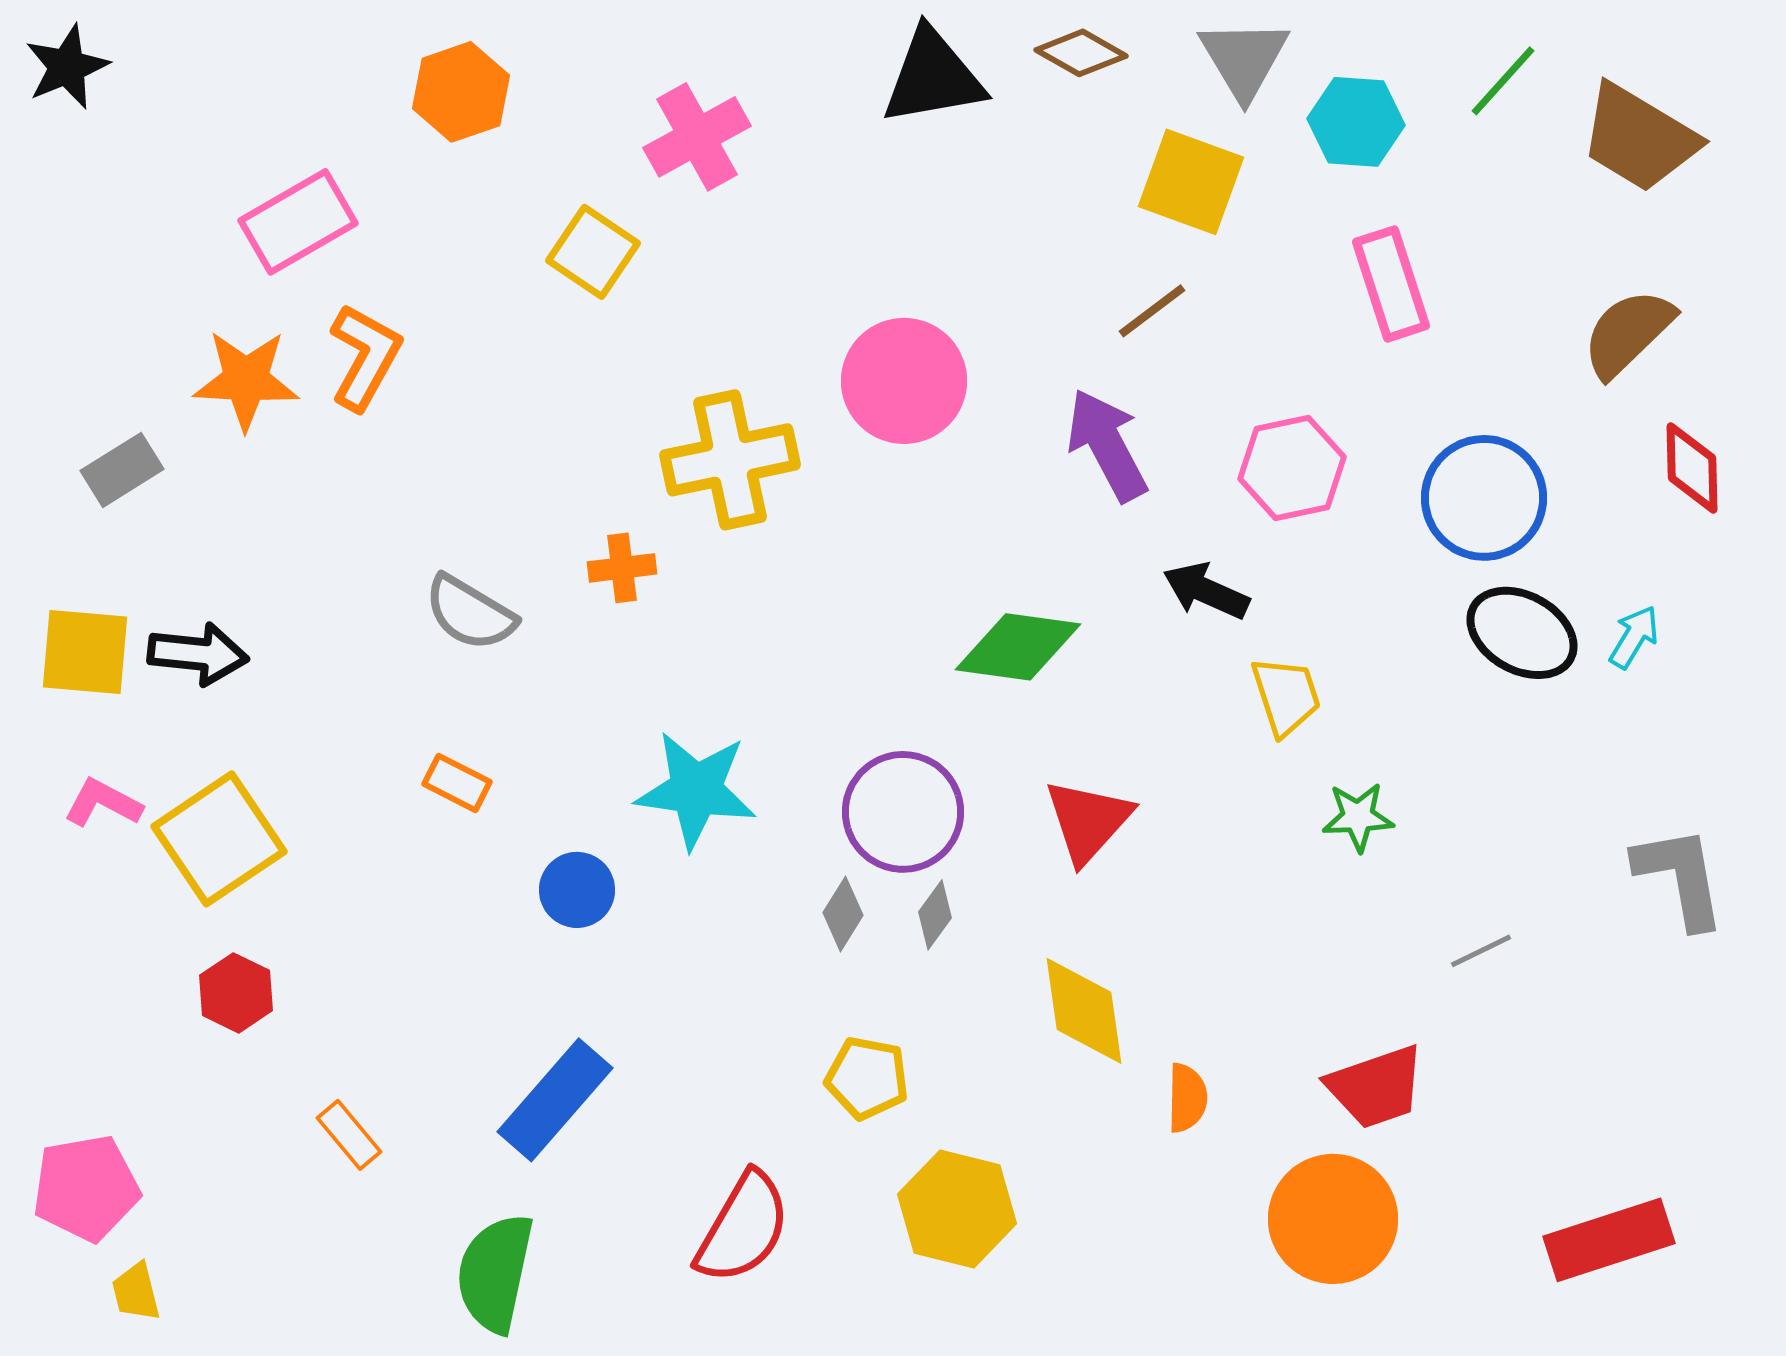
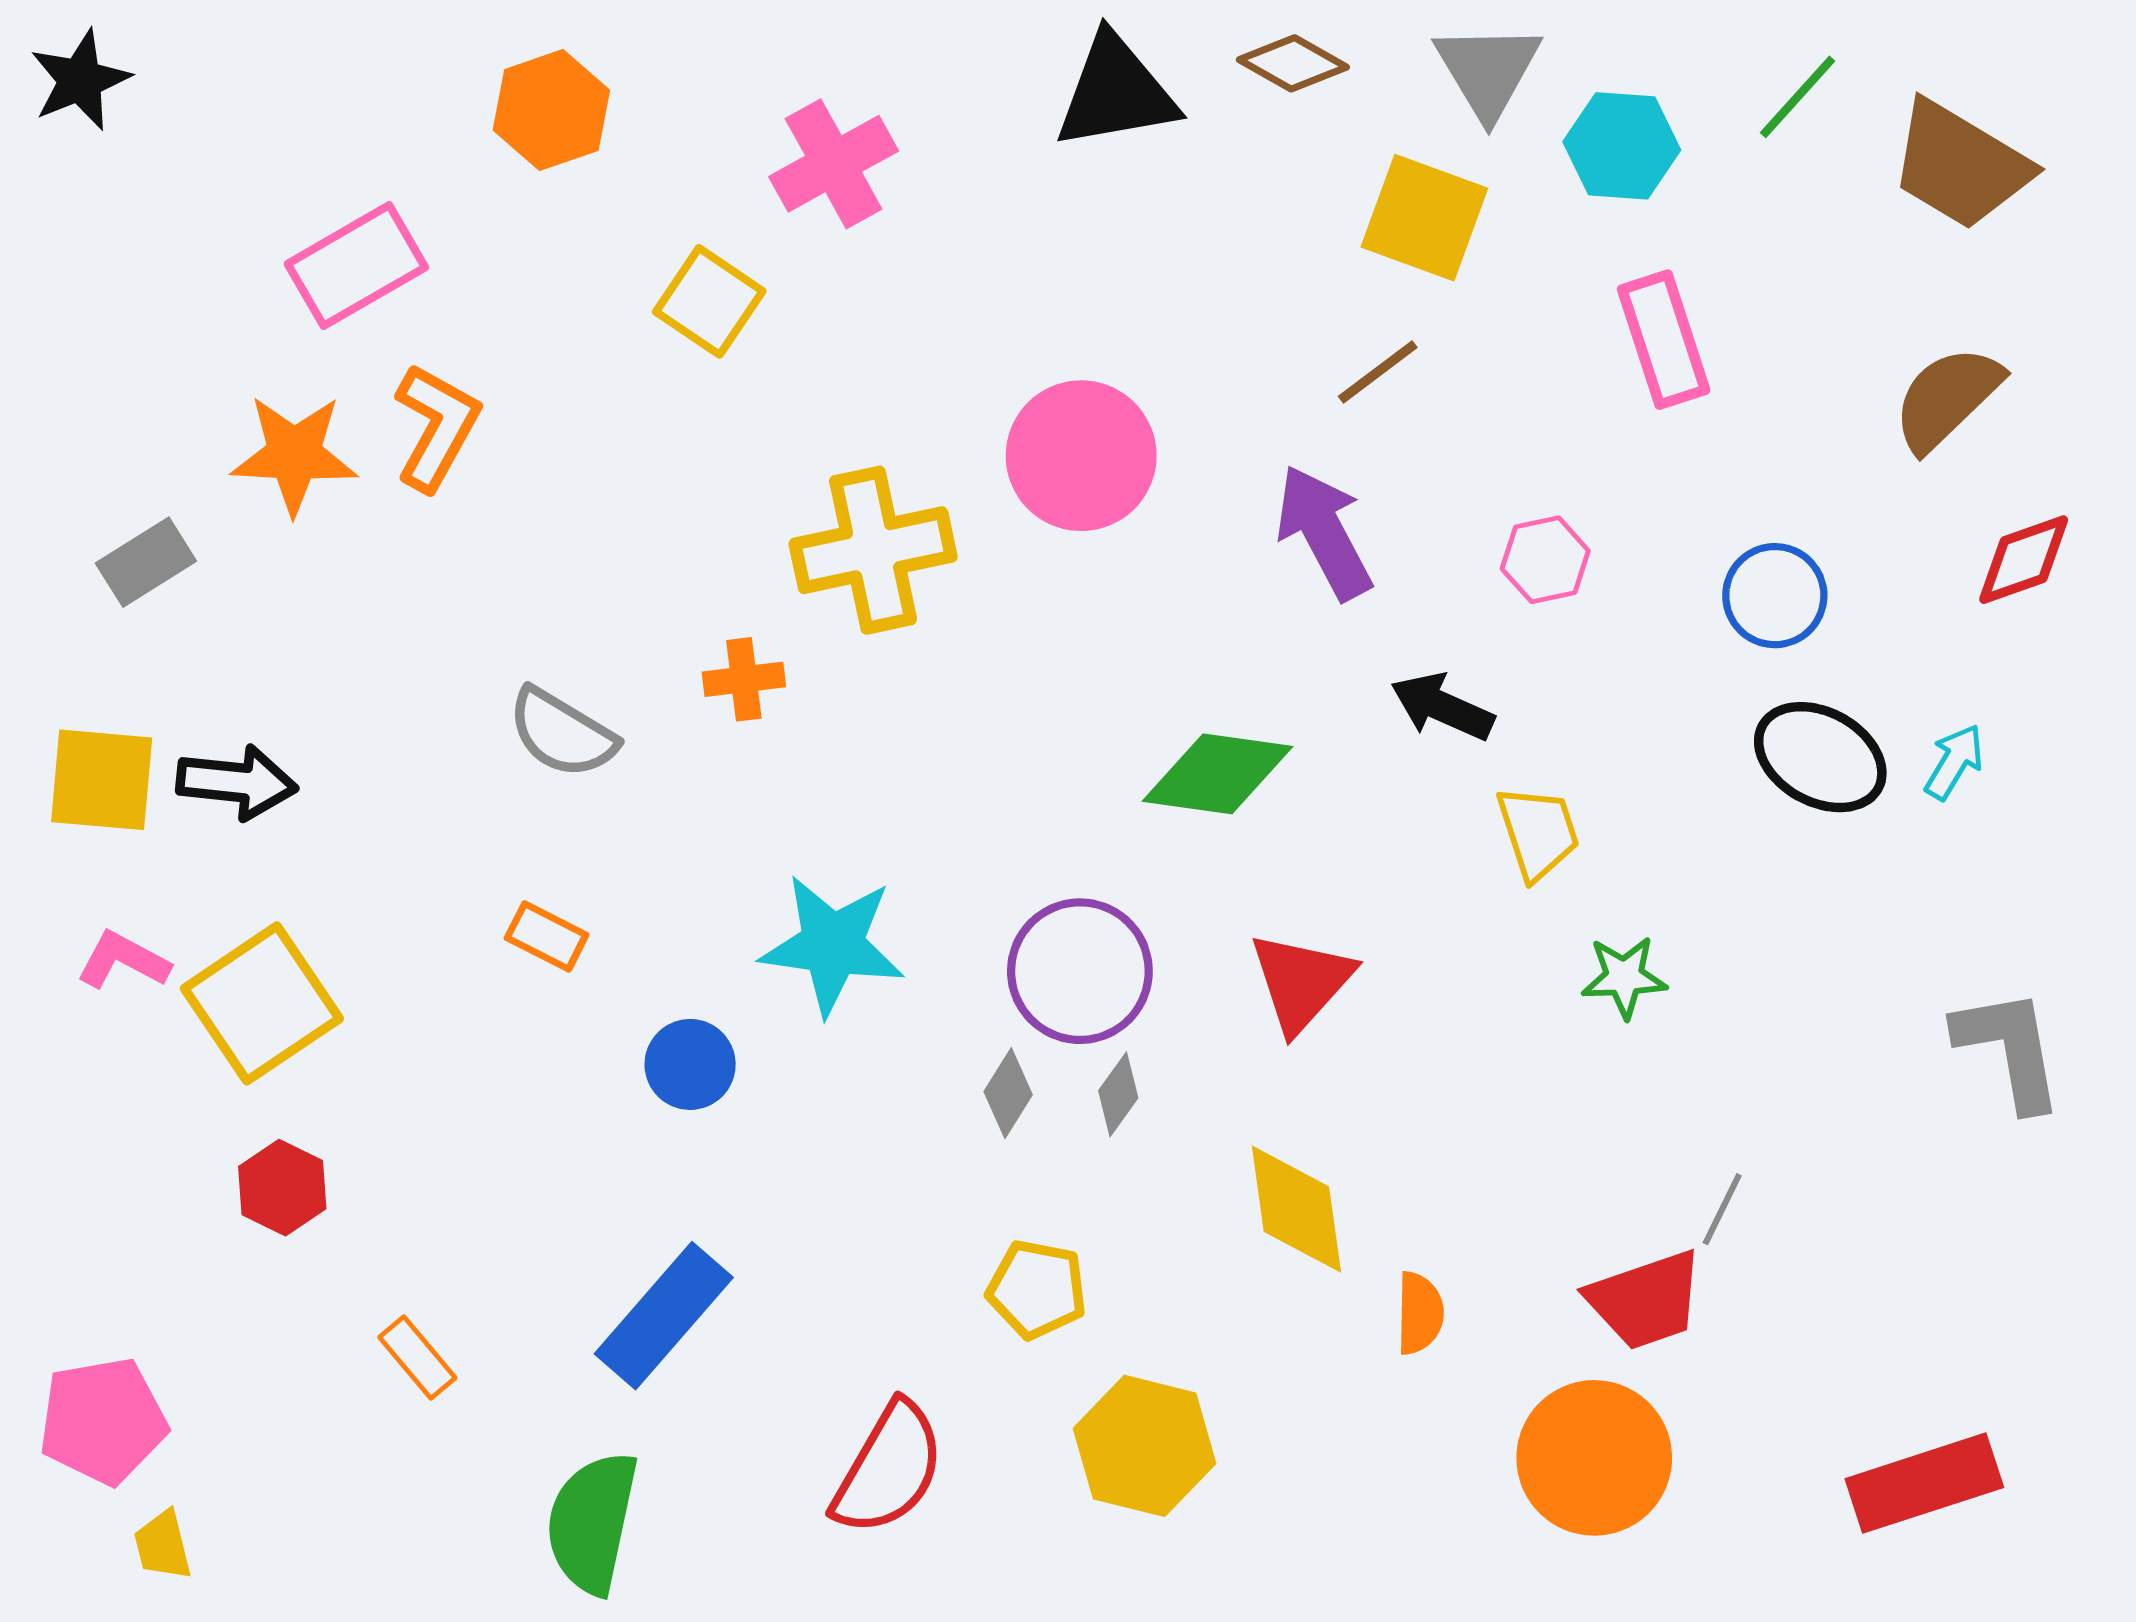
pink hexagon: (1292, 468) -> (1545, 560), size x0.7
red diamond: (1692, 468) -> (2024, 560), turned 72
blue circle: (1484, 498) -> (1775, 596), size x0.7
gray line: (1481, 951) -> (1722, 1209), moved, turned -38

